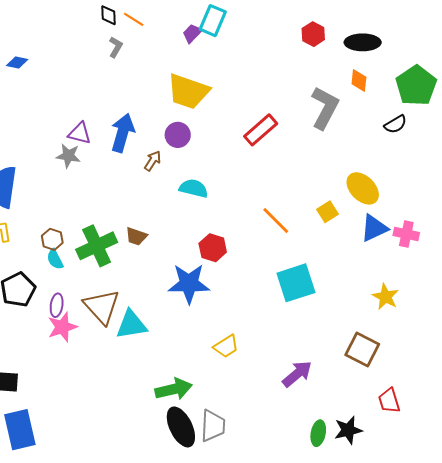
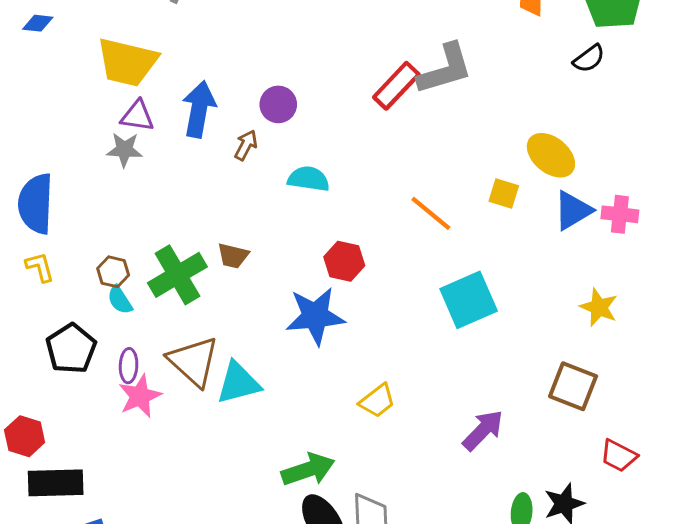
yellow trapezoid: (188, 91) -> (127, 62), moved
gray L-shape: (325, 108) -> (445, 69), moved, turned 51
yellow square: (327, 212) -> (504, 194), turned -35
red trapezoid: (389, 401) -> (619, 456), turned -40

